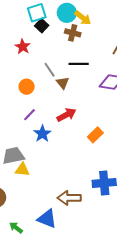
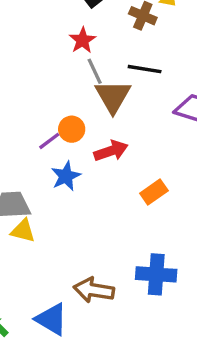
red star: (23, 47) -> (82, 40), moved
brown triangle: (63, 83) -> (113, 96), size x1.6
orange circle: (27, 87) -> (72, 129), moved

